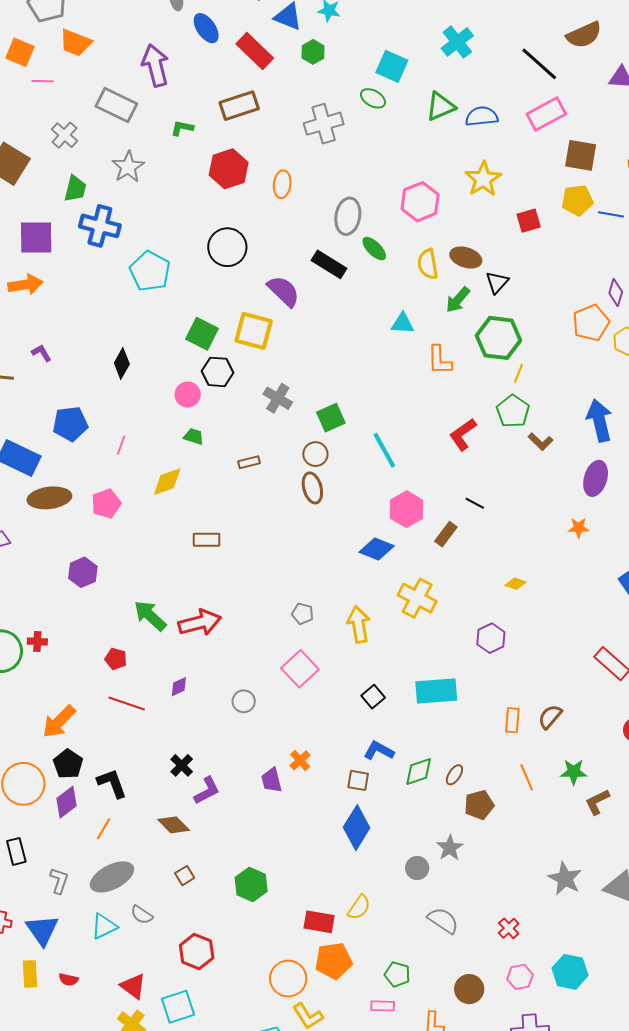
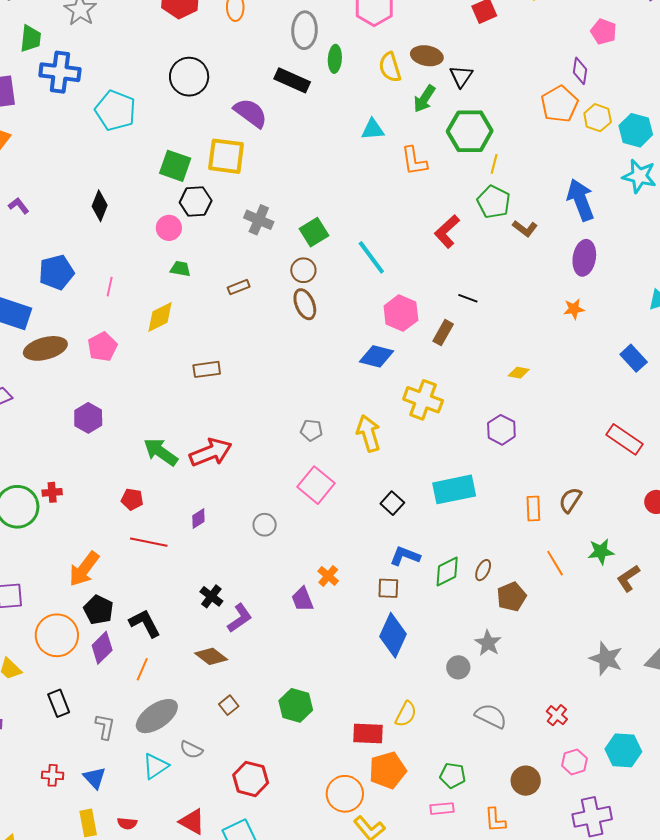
green ellipse: (374, 249) -> (335, 59), turned 56
blue triangle: (42, 930) -> (95, 778), size x0.7

